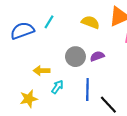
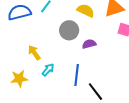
gray circle: (75, 57) -> (69, 30), moved
yellow arrow: (42, 71) -> (34, 53), turned 49

